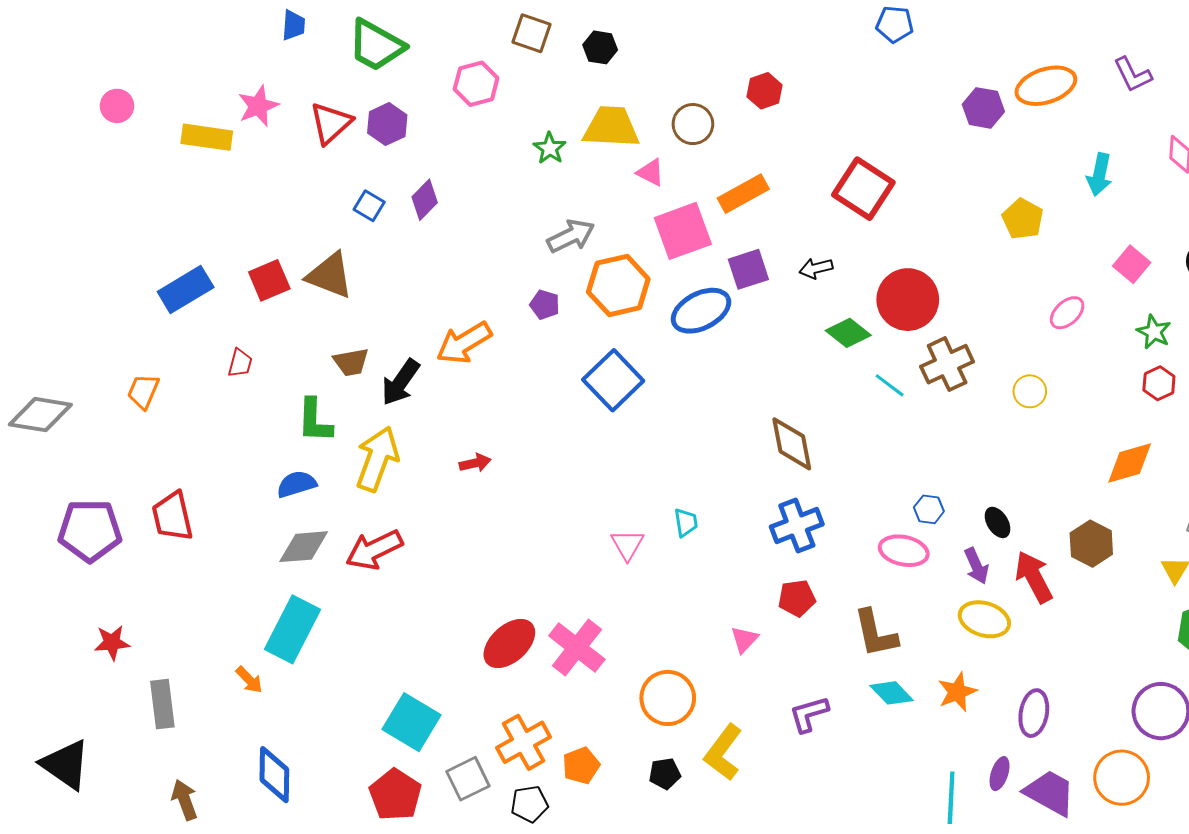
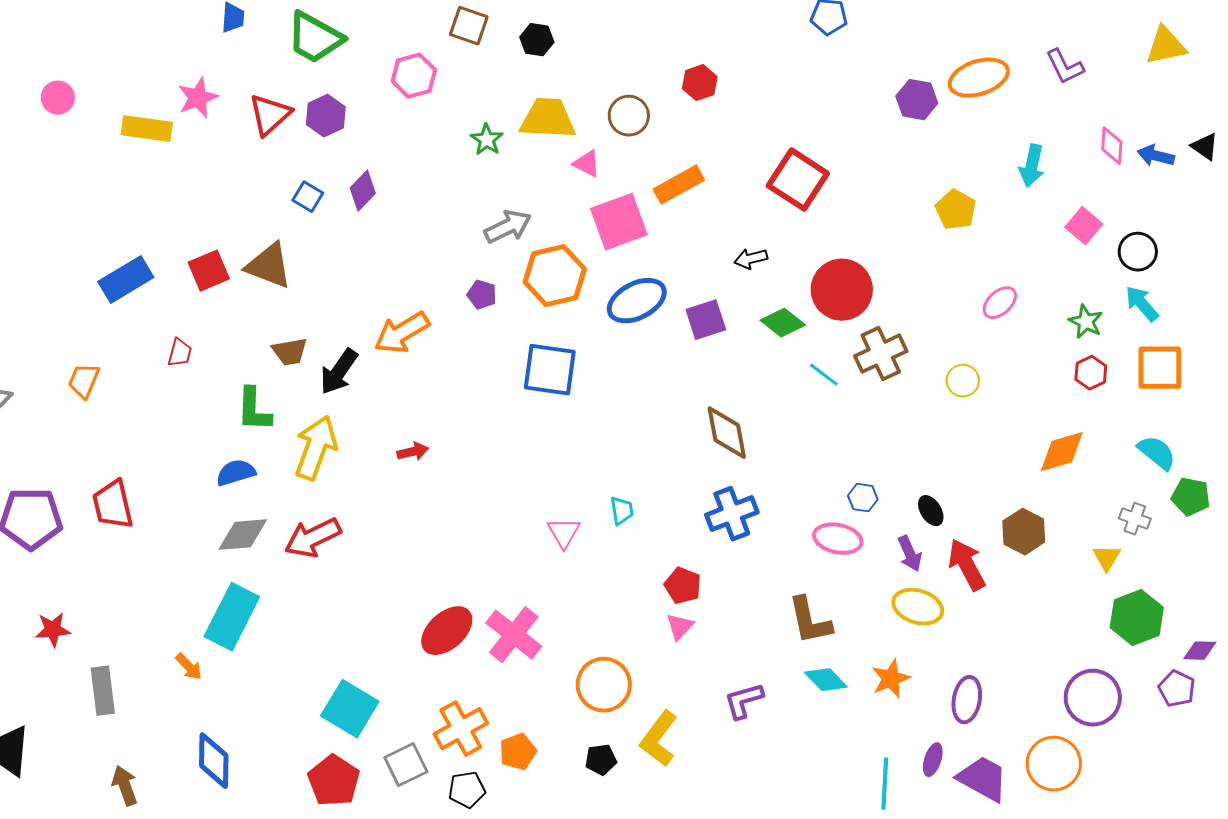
pink square: (1132, 264) -> (1084, 226), moved
purple square: (748, 269) -> (706, 320), moved
blue square: (613, 380) -> (550, 370), turned -38
red pentagon: (797, 598) -> (683, 586), moved, turned 30

